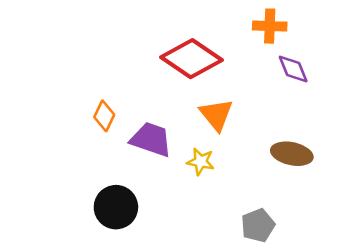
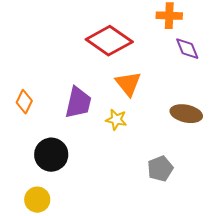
orange diamond: (104, 116) -> (24, 102), moved
purple trapezoid: (151, 139) -> (78, 103), turned 84

